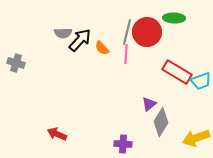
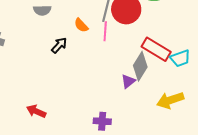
black arrow: (80, 40) -> (59, 45), moved, size x0.7
gray diamond: (161, 122) -> (140, 66), moved
yellow arrow: (196, 138) -> (170, 100), moved

